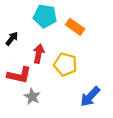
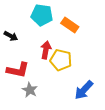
black arrow: (12, 39) -> (11, 36), turned 80
red arrow: (39, 54) -> (46, 50), moved

